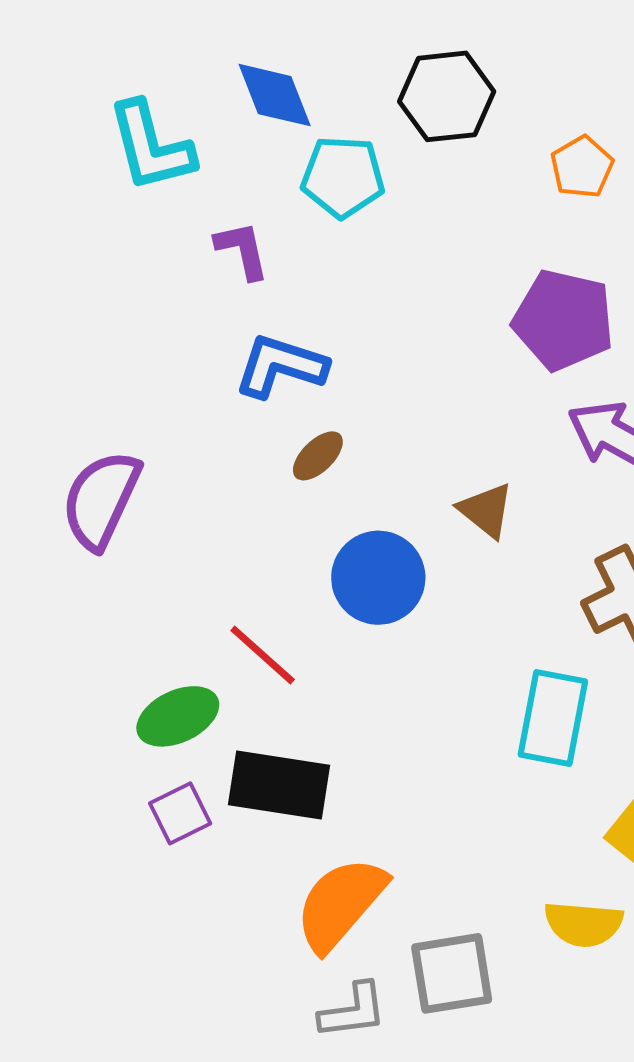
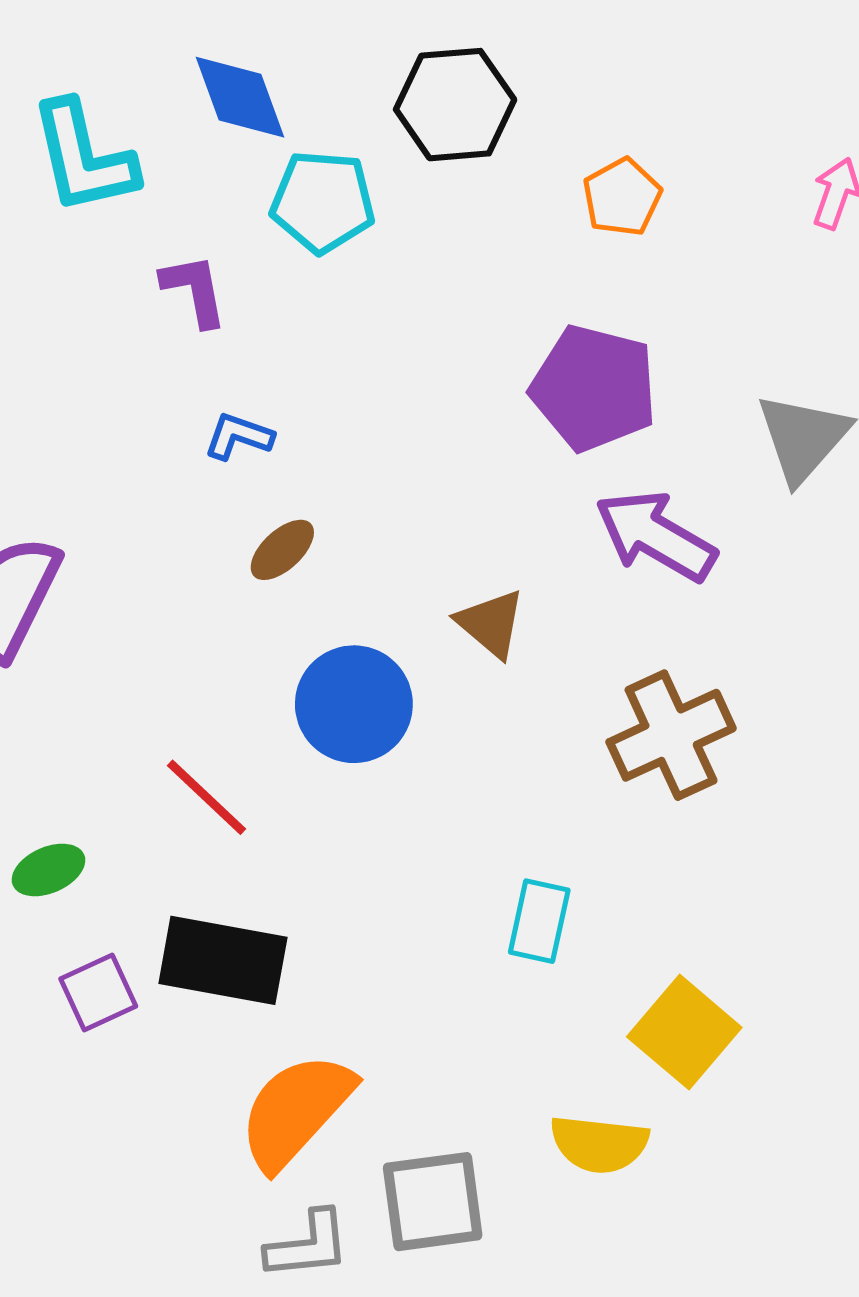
blue L-shape: (281, 366) -> (239, 436), size x0.6
green ellipse: (178, 716) -> (49, 870), moved, size x0.7
cyan rectangle: (553, 718) -> (539, 921), moved, size x0.7

